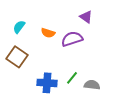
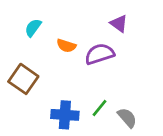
cyan semicircle: (19, 27) -> (33, 28), moved
gray semicircle: (92, 85) -> (127, 118), turned 42

